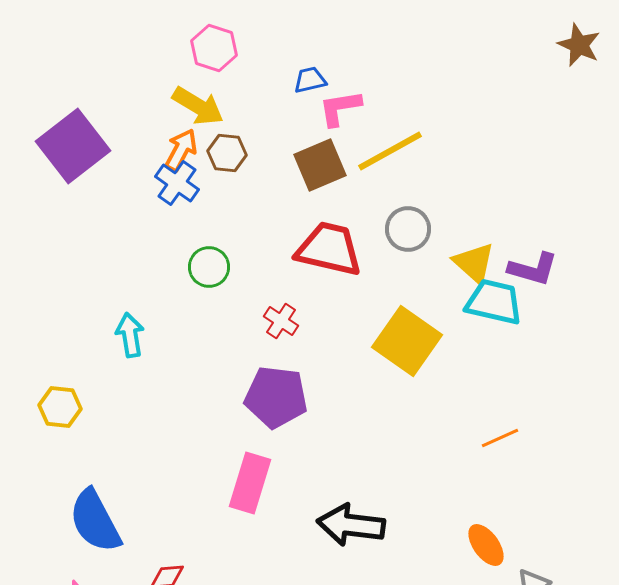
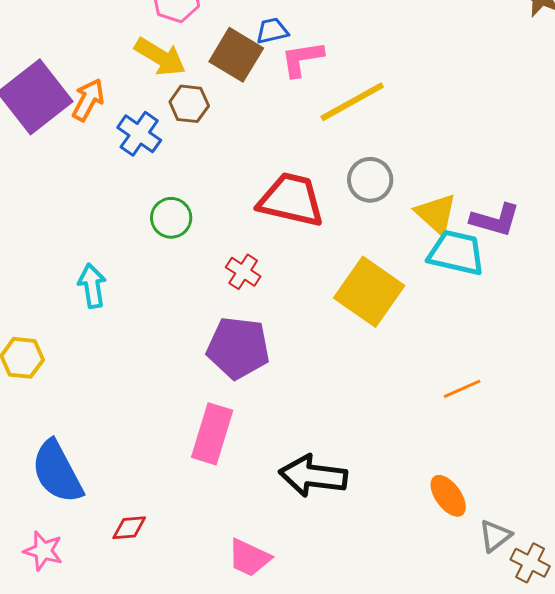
orange arrow: (181, 150) -> (88, 100), moved
brown square: (320, 165) -> (236, 55), moved, turned -36

